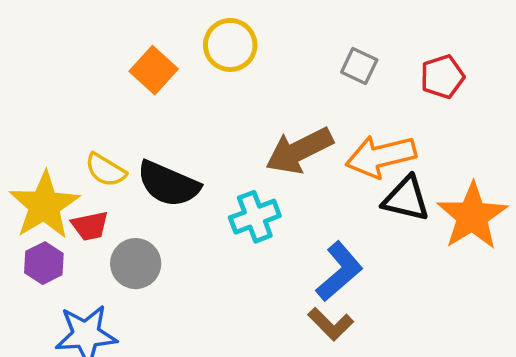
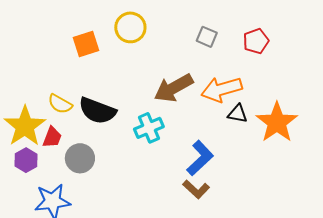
orange square: (154, 70) -> (86, 44), turned 32
black triangle: (406, 199) -> (238, 114), size x0.7
red trapezoid: (90, 226) -> (52, 137), turned -55

